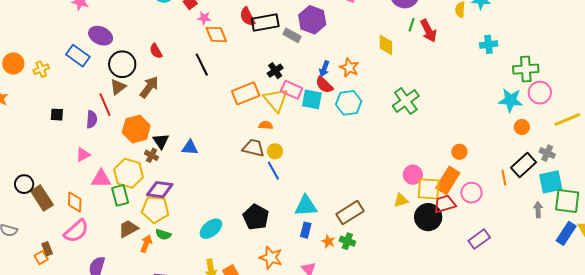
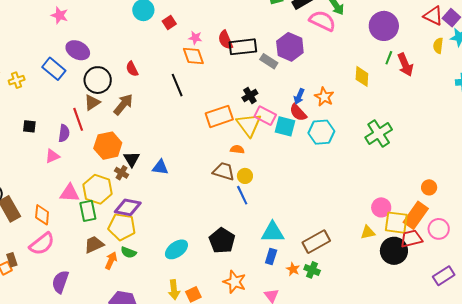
pink star: (204, 18) -> (195, 38), moved
pink triangle: (83, 155) -> (52, 156), moved

